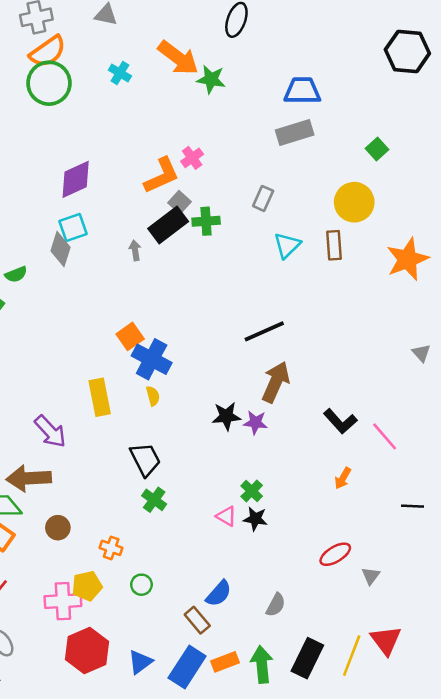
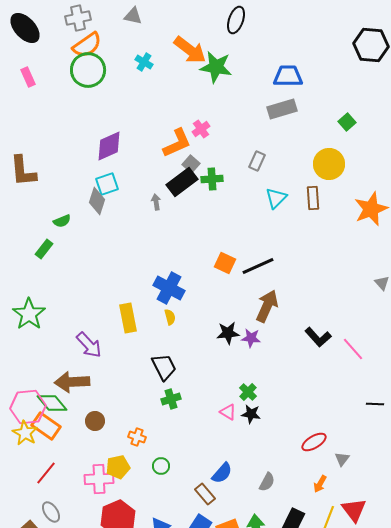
green star: (211, 79) -> (216, 67), size x1.4
orange square: (130, 336) -> (225, 263), moved, turned -30
orange arrow: (343, 478) -> (320, 484), moved
green cross: (154, 500) -> (171, 399), turned 36

